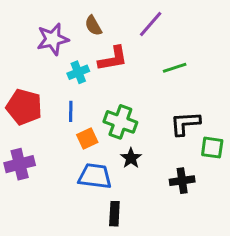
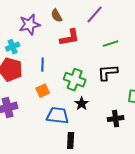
cyan cross: (78, 72) -> (13, 47), moved
blue line: (71, 111) -> (43, 65), moved
black L-shape: (185, 123) -> (108, 73), moved
orange square: (87, 138) -> (43, 91), moved

